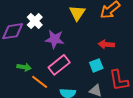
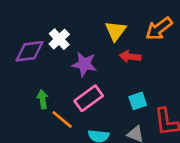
red arrow: (106, 44) -> (130, 57), moved
green arrow: (24, 67) -> (43, 99), turned -112

